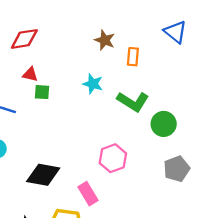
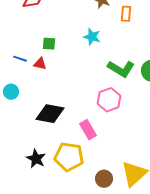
red triangle: (30, 74) -> (40, 64), moved
green L-shape: (133, 102) -> (121, 69), moved

